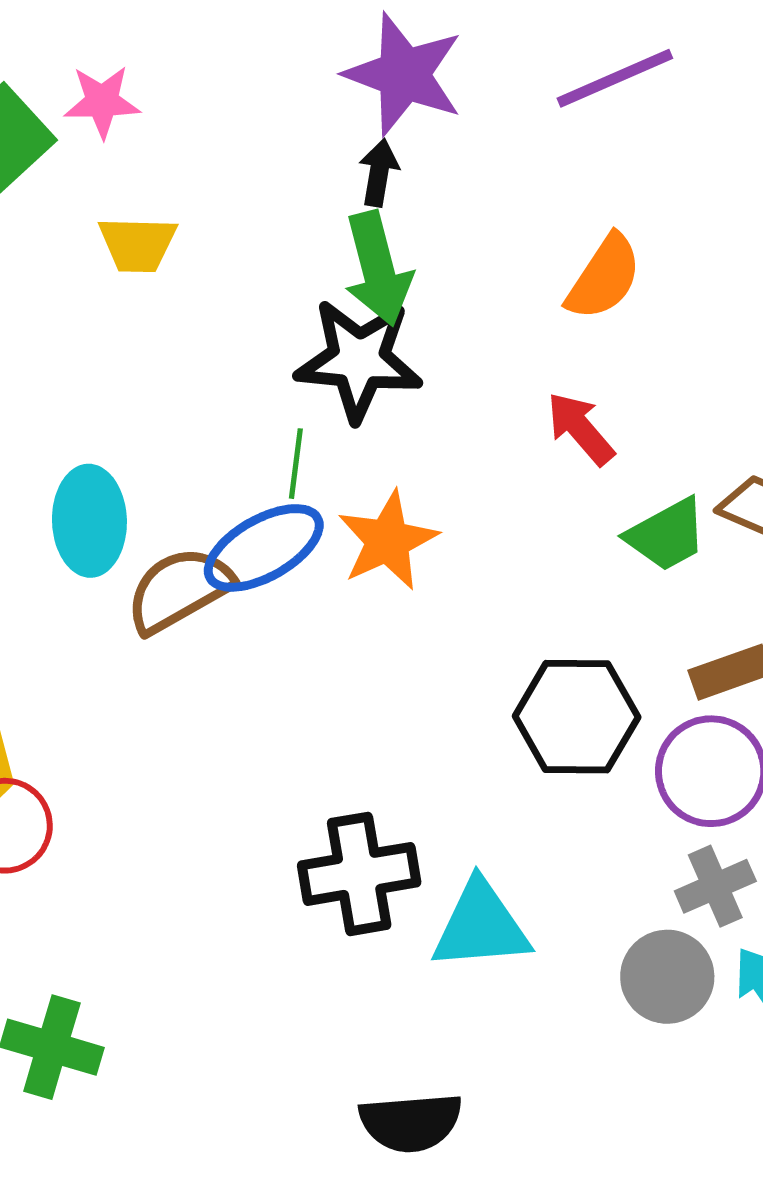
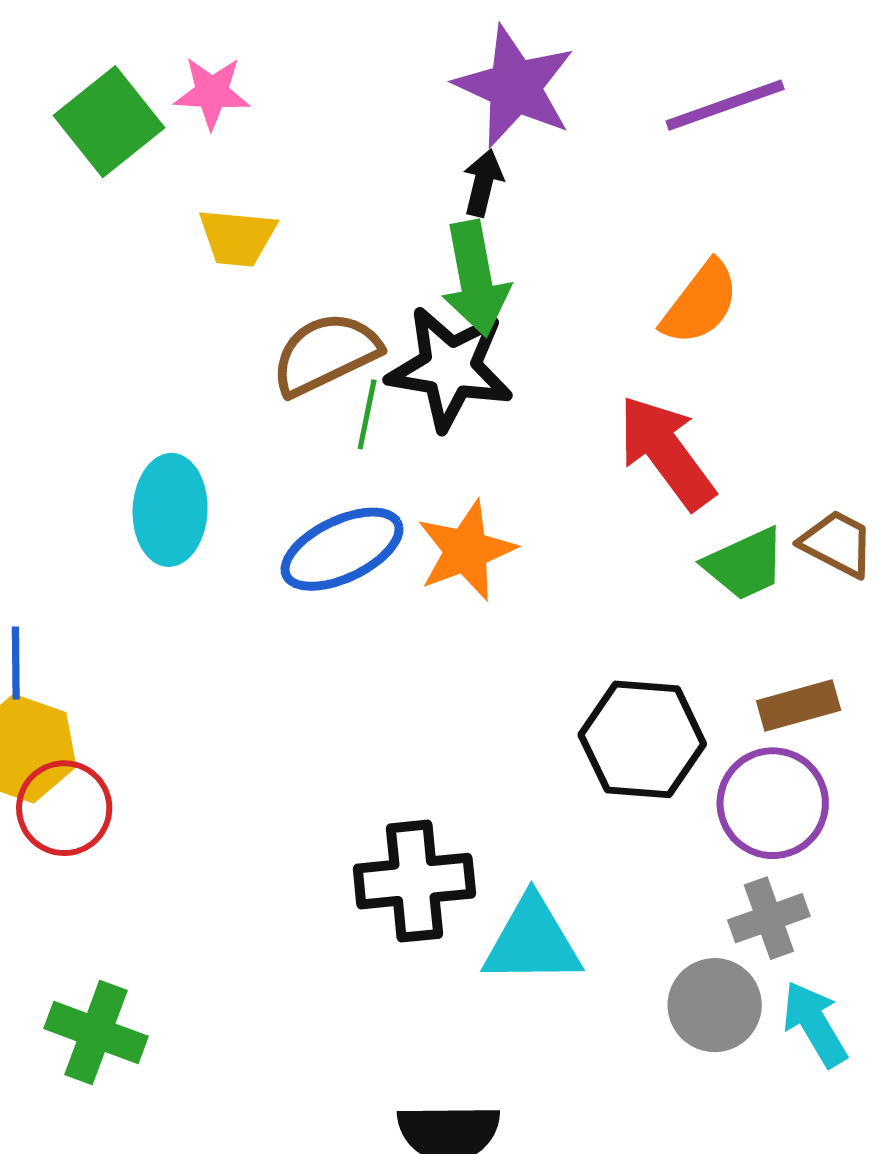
red arrow: (581, 429) -> (666, 452), size x1.5
green line: (296, 464) -> (367, 414), moved
brown semicircle: (179, 590) -> (326, 354), moved

